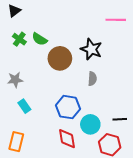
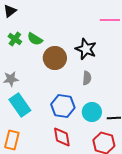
cyan rectangle: (24, 106) -> (20, 105), size x1.6
cyan circle: (90, 124) -> (92, 112), moved

